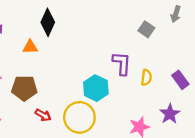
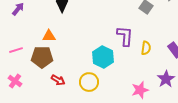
orange triangle: (30, 47) -> (49, 36), moved
yellow circle: (79, 117) -> (89, 82), size x0.7

